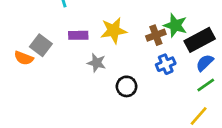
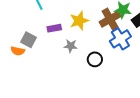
brown cross: (156, 35) -> (110, 19), size x1.5
blue cross: (166, 64) -> (120, 39), size x1.5

